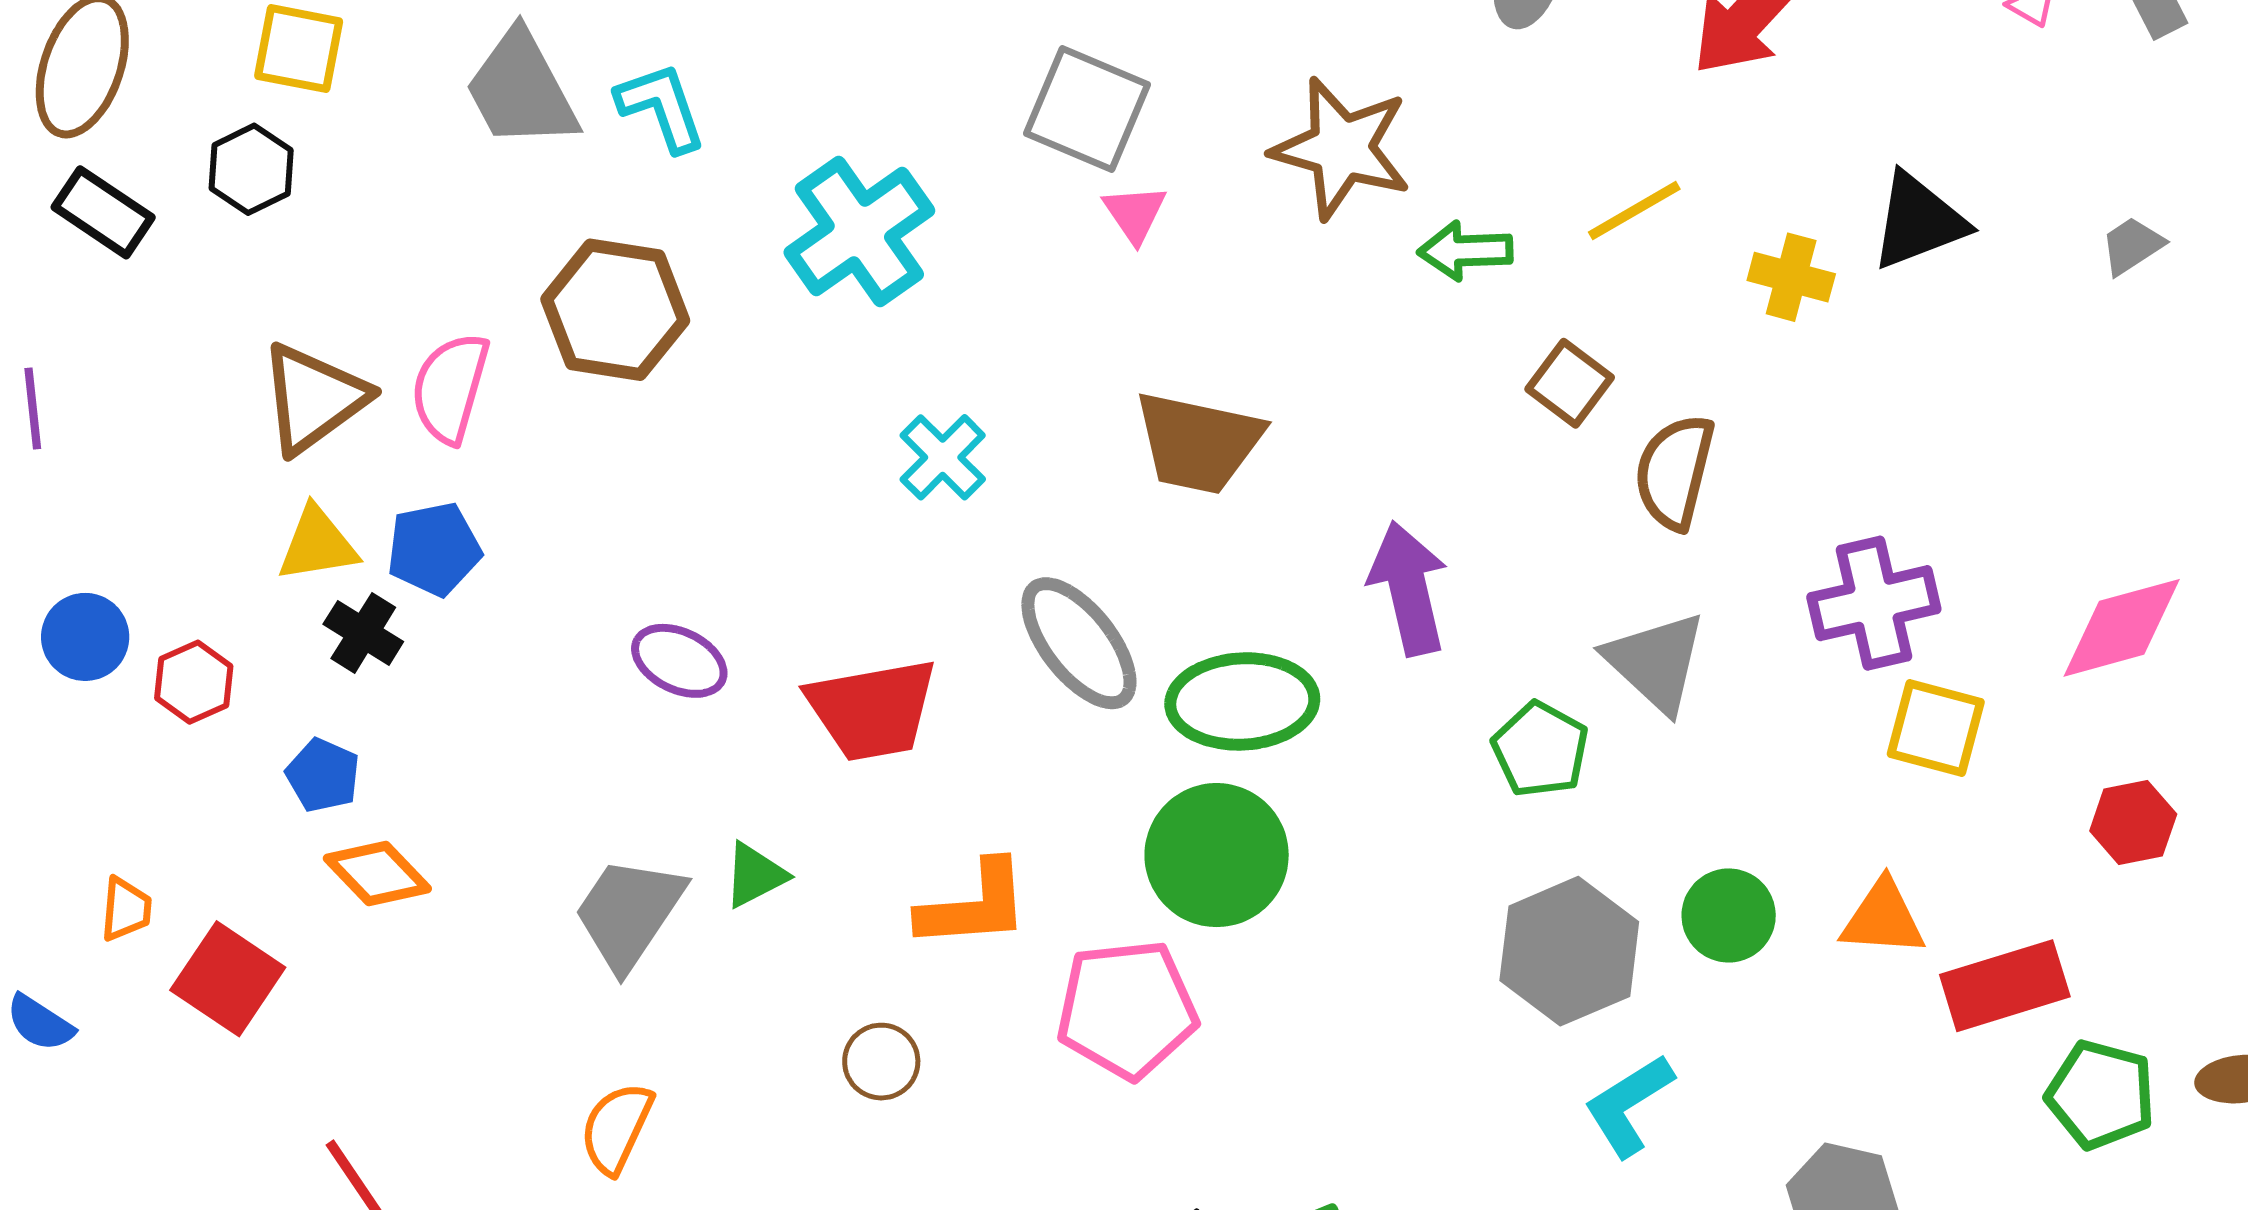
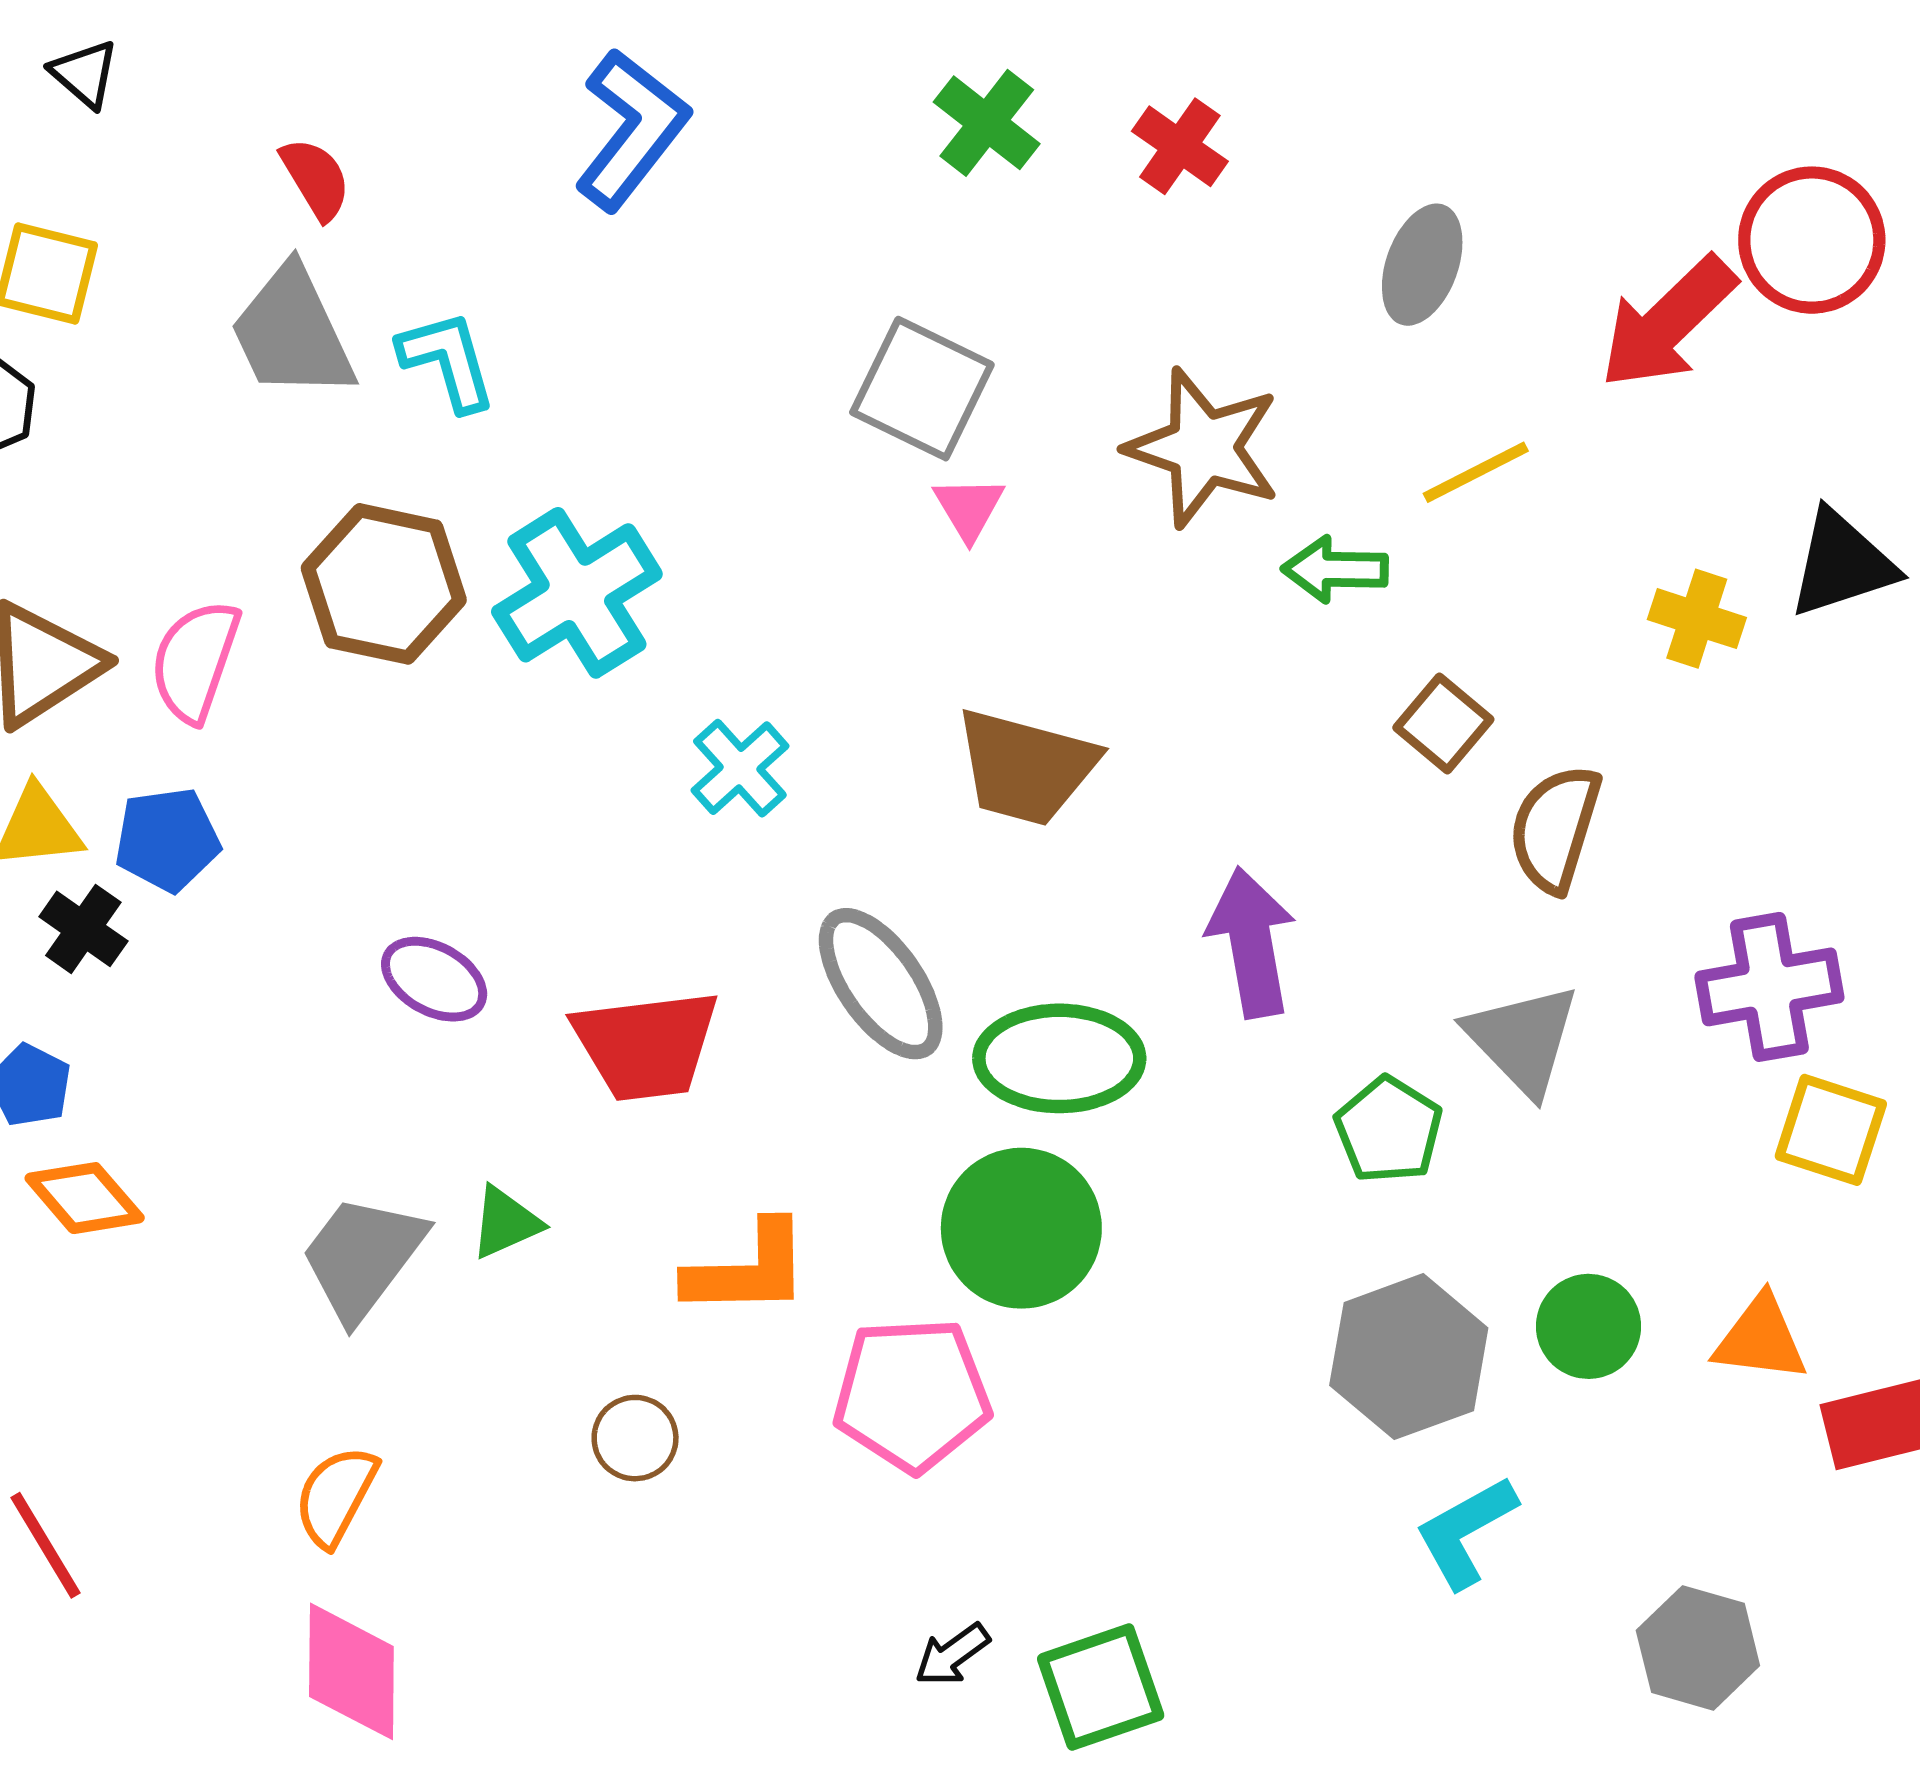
yellow line: (1634, 211) -> (1476, 472), moved
cyan cross: (859, 231) -> (577, 593), moved

